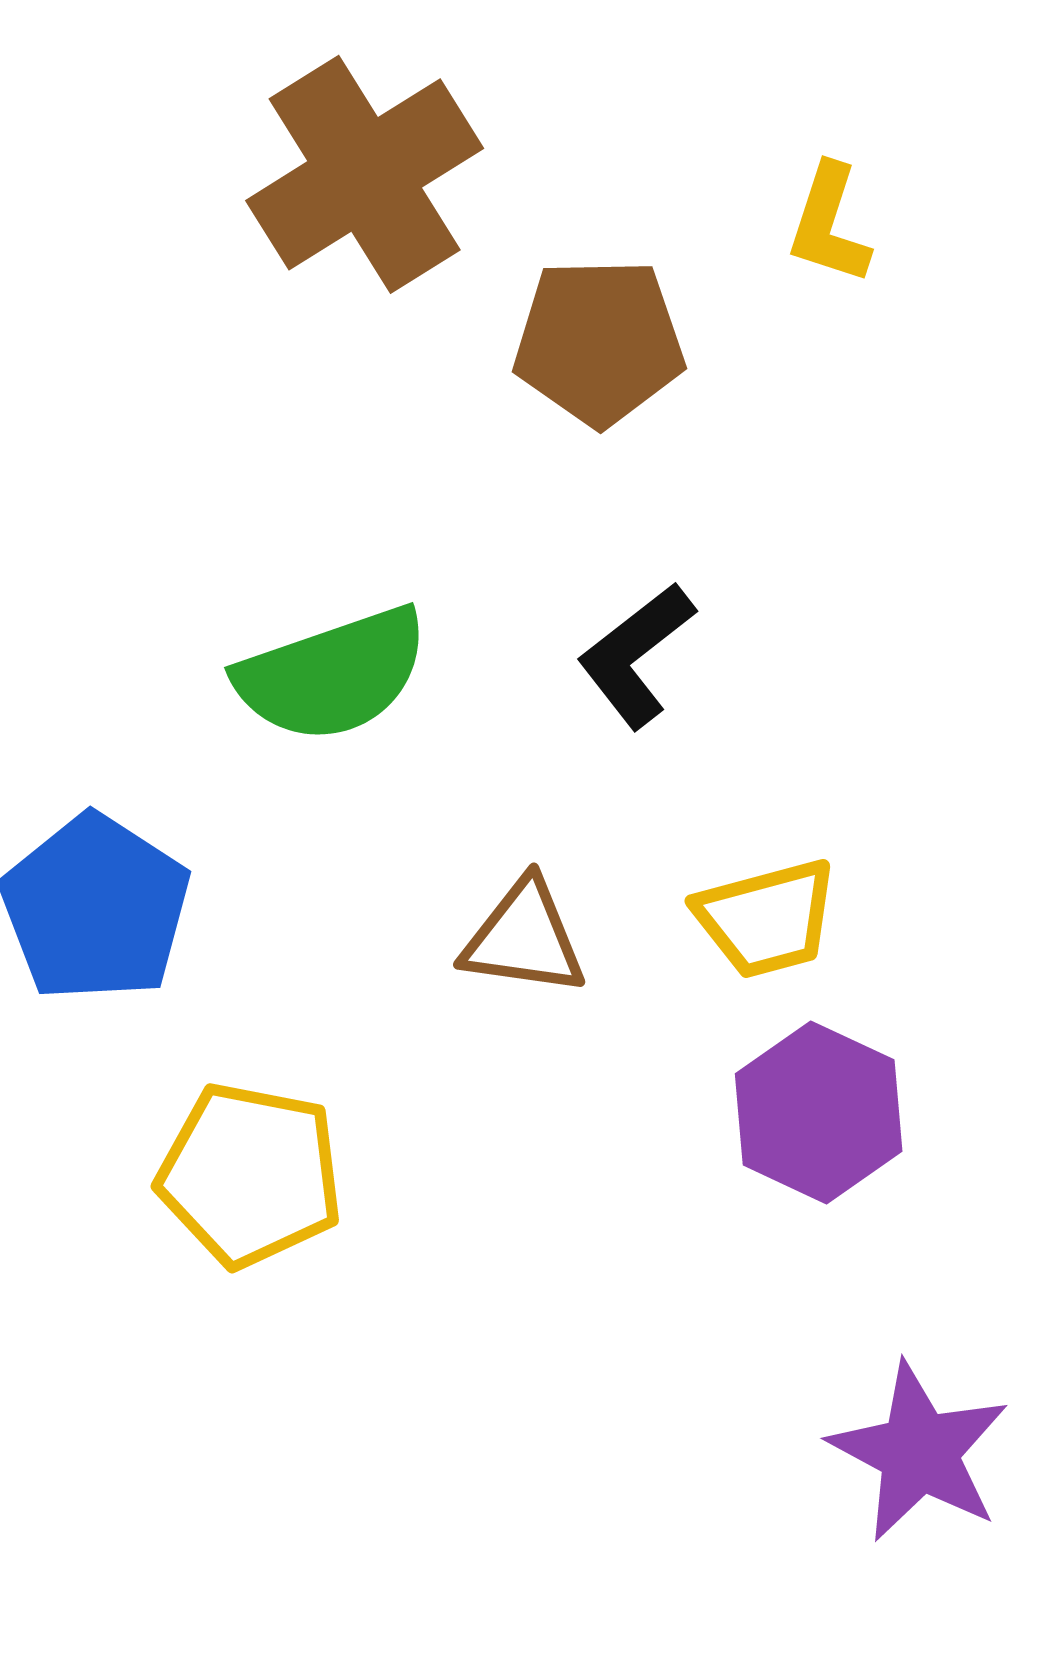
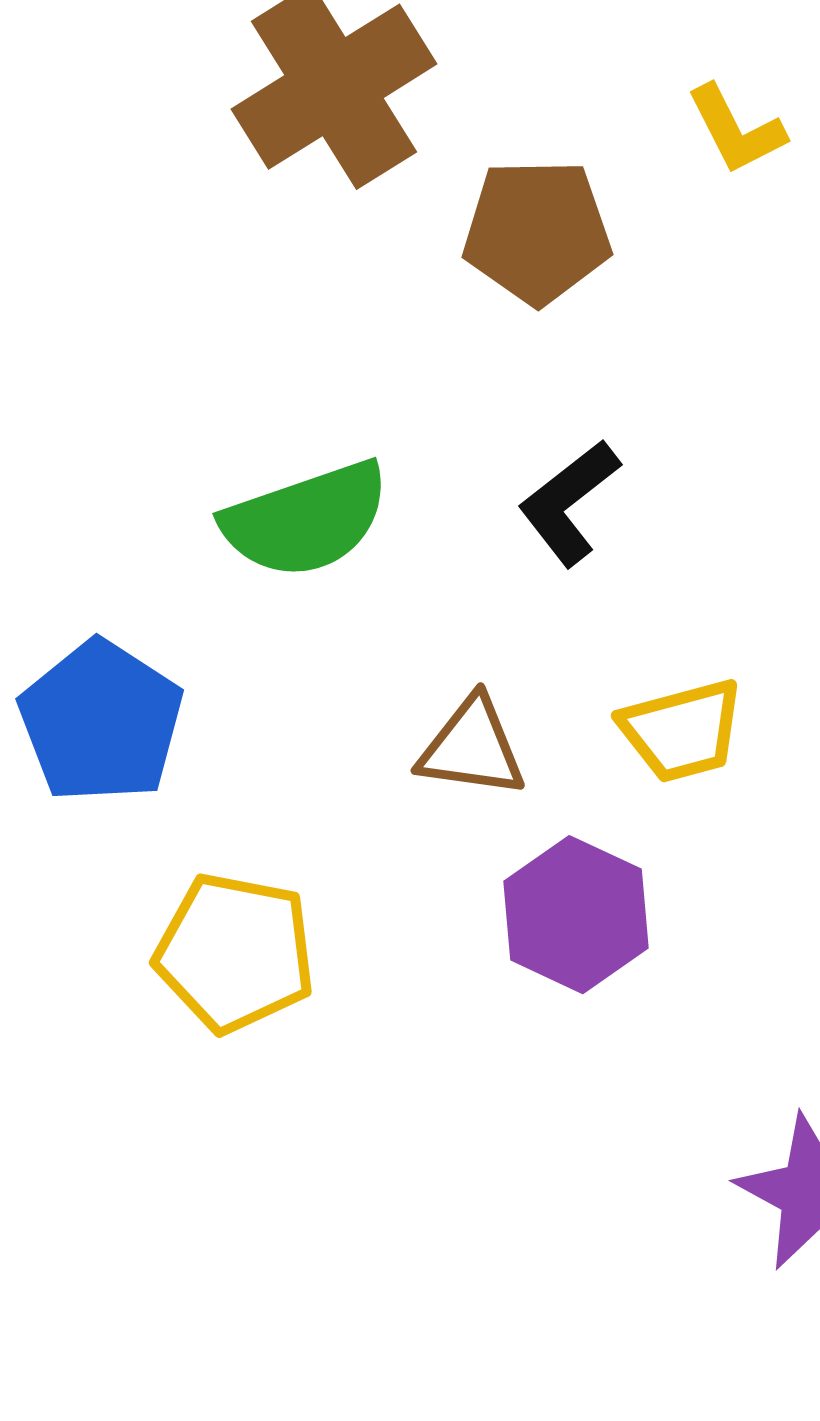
yellow L-shape: (829, 224) -> (736, 130), turned -45
purple hexagon: (819, 1112) -> (576, 915), moved

